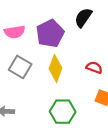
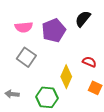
yellow diamond: (56, 68) -> (66, 77), moved
green hexagon: (63, 112) -> (47, 97), moved

